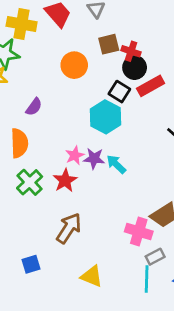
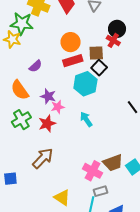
brown square: (109, 44) -> (96, 53), moved
black circle: (135, 68) -> (117, 29), moved
red rectangle: (151, 86) -> (73, 61), moved
orange semicircle: (19, 143) -> (20, 90), turned 135
purple star: (94, 159) -> (48, 96), moved
yellow triangle: (92, 276) -> (62, 198), moved

